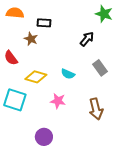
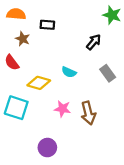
brown star: (31, 39) -> (23, 39), moved
cyan semicircle: (68, 74) -> (69, 72), moved
brown arrow: (96, 109) -> (88, 113), moved

